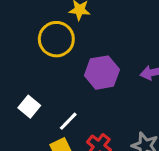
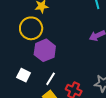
purple hexagon: (102, 73) -> (45, 50), moved

